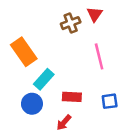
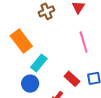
brown cross: (71, 23) -> (47, 11), moved
red rectangle: (72, 97) -> (72, 79), moved, turned 42

